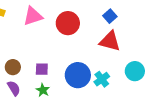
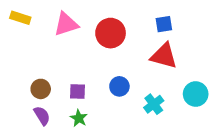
blue square: (110, 16) -> (164, 24), turned 32
blue circle: (78, 75) -> (119, 86), moved, size x0.6

